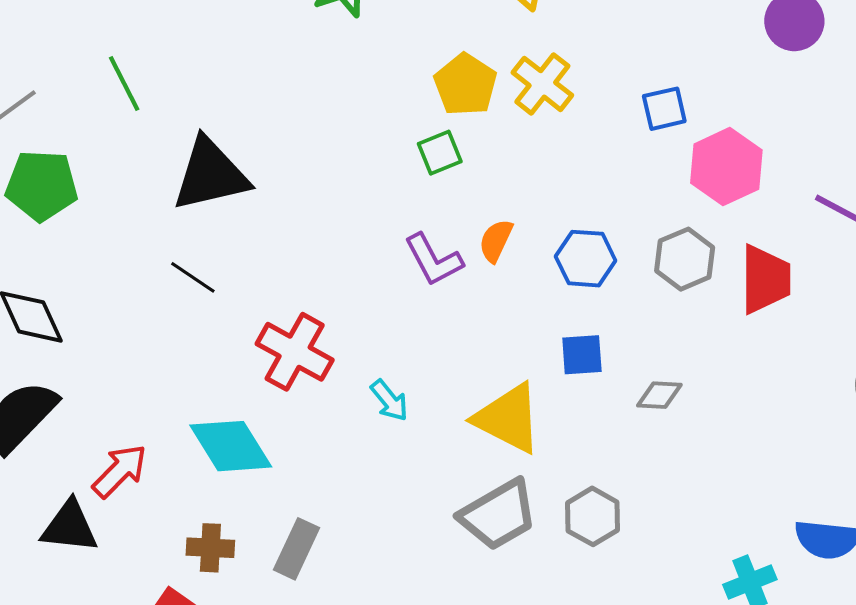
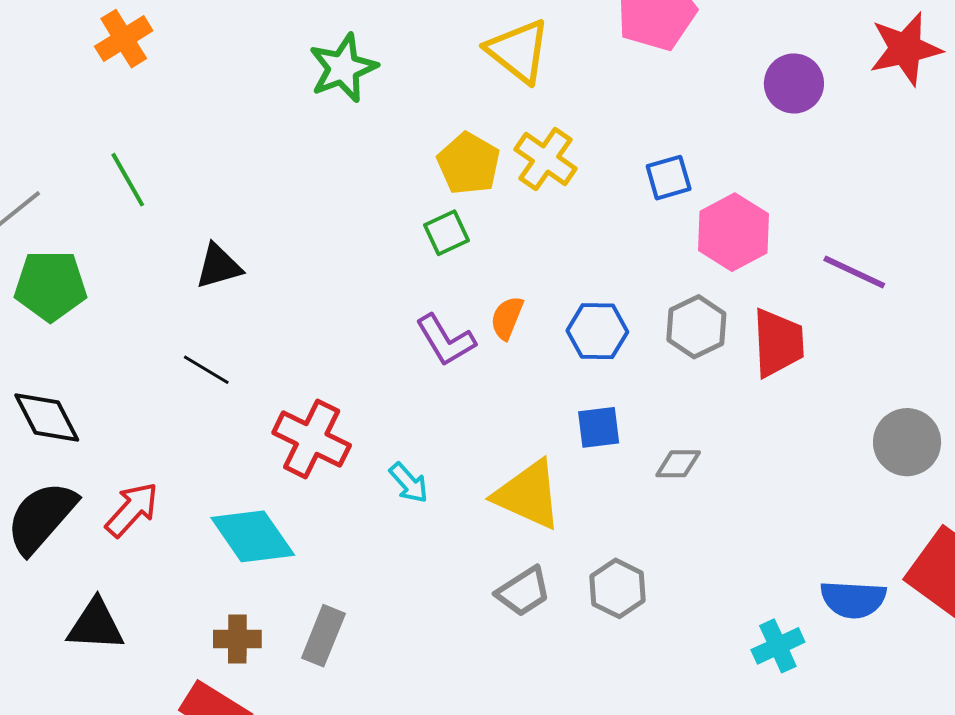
black triangle: (210, 175) -> (218, 266), size x0.6
red arrow: (120, 471) -> (132, 510), moved
gray trapezoid: (498, 515) -> (523, 591), size x0.7

